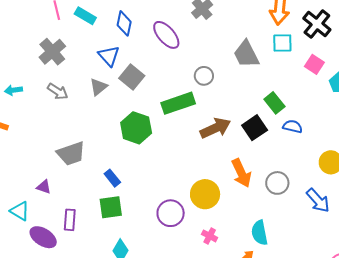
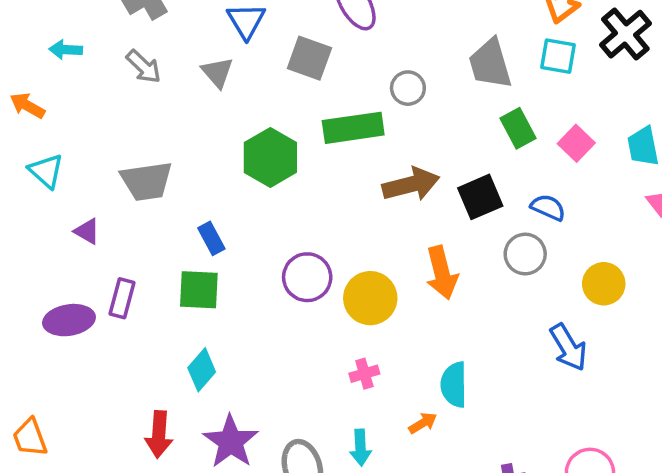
pink square: (314, 64) -> (576, 143), moved
gray square: (132, 77) -> (309, 58), moved, turned -30
gray triangle: (98, 87) -> (217, 72), turned -42
green rectangle: (274, 103) -> (518, 128), moved
gray circle: (277, 183) -> (525, 254), moved
cyan triangle: (20, 211) -> (46, 171), moved
purple circle: (171, 213) -> (307, 277), moved
pink cross: (210, 236) -> (364, 374), turned 35
purple ellipse: (43, 237) -> (69, 320), turned -52

